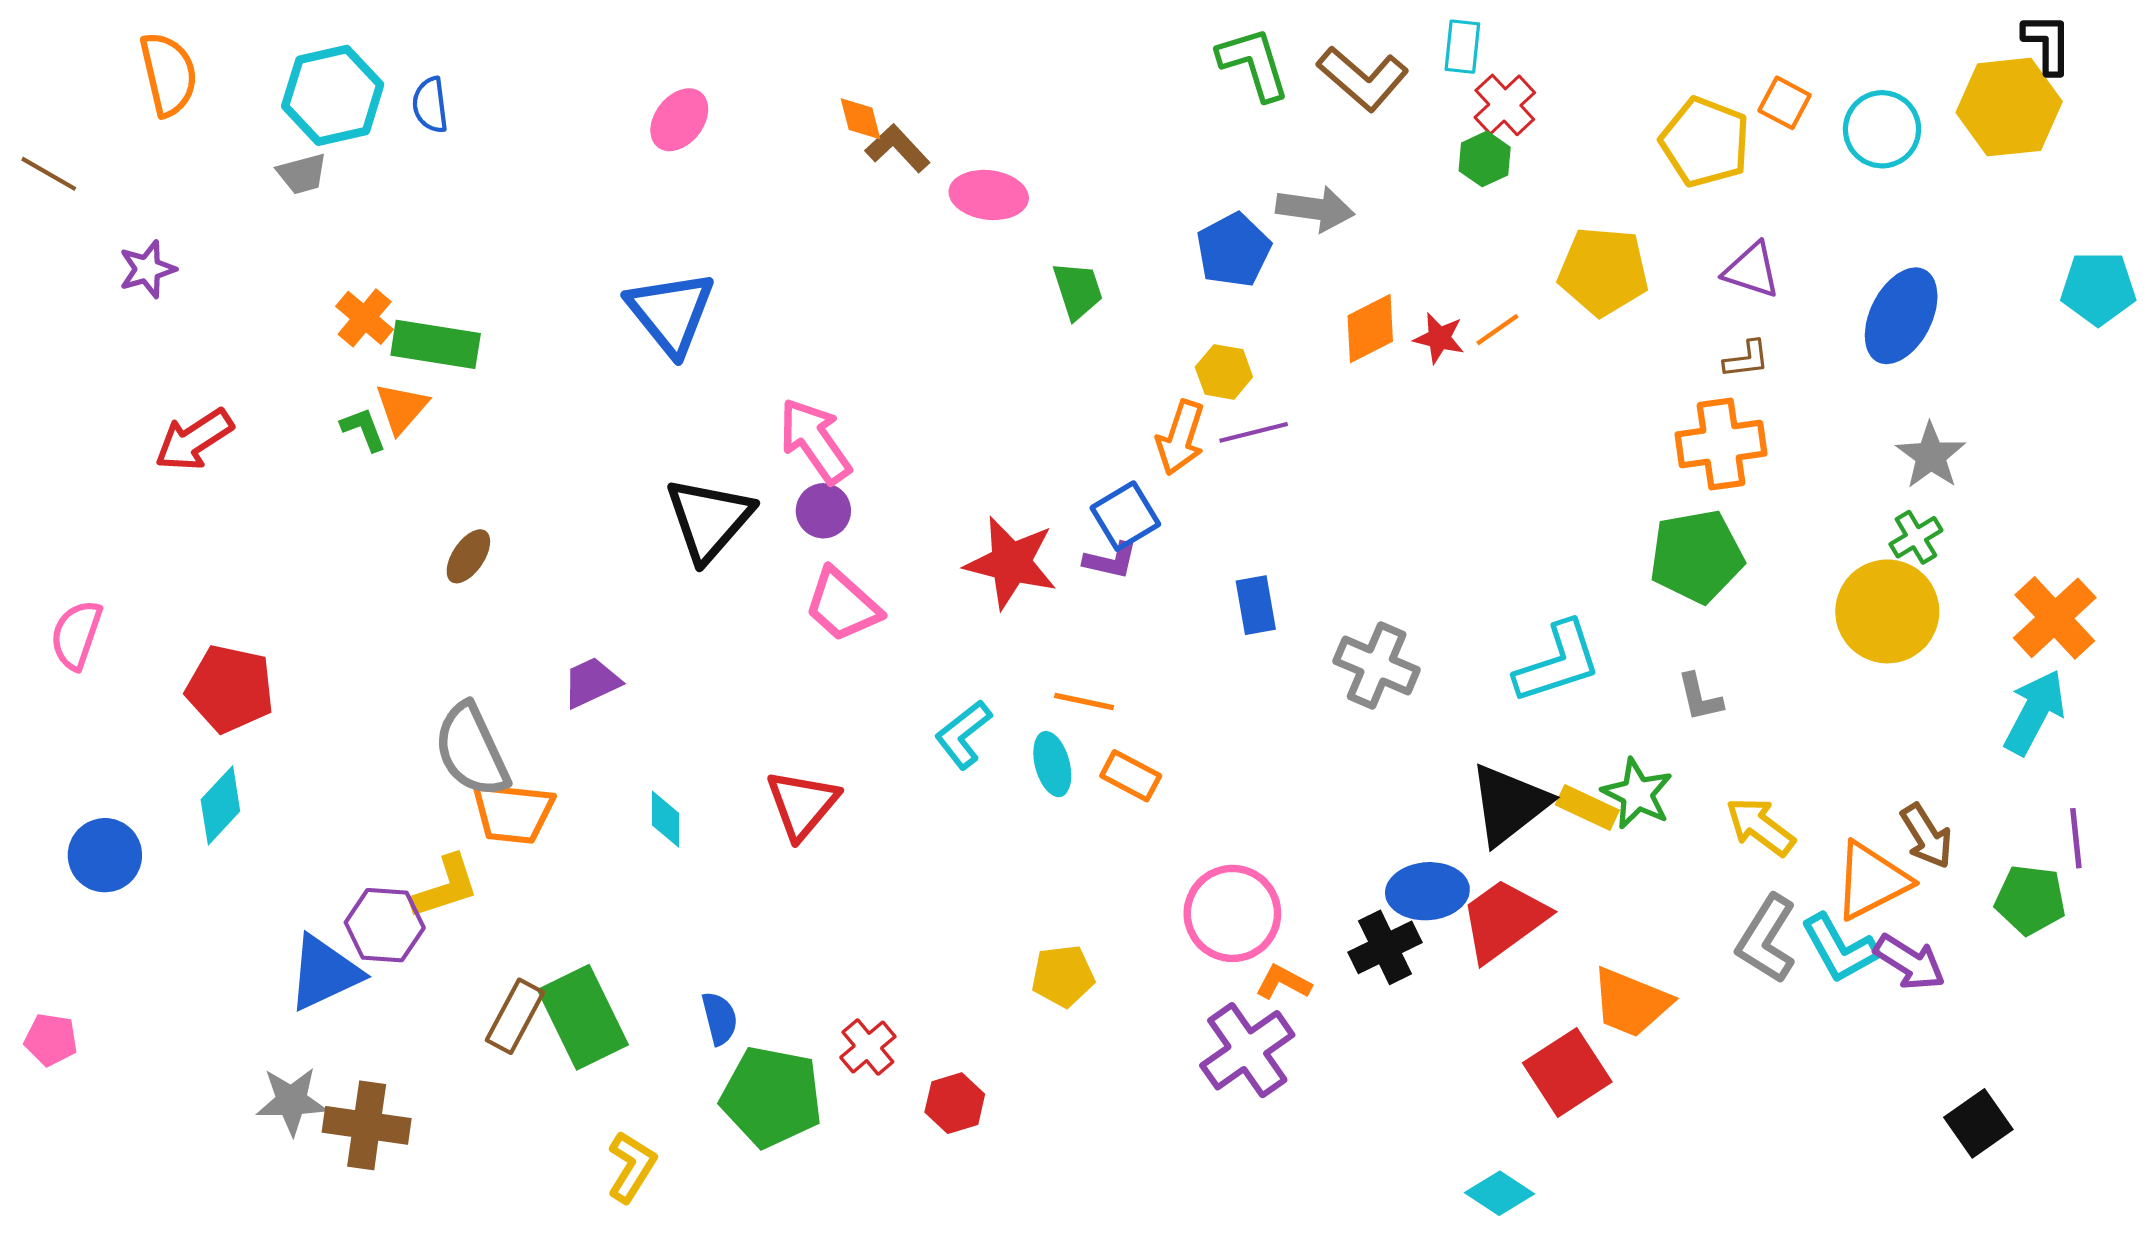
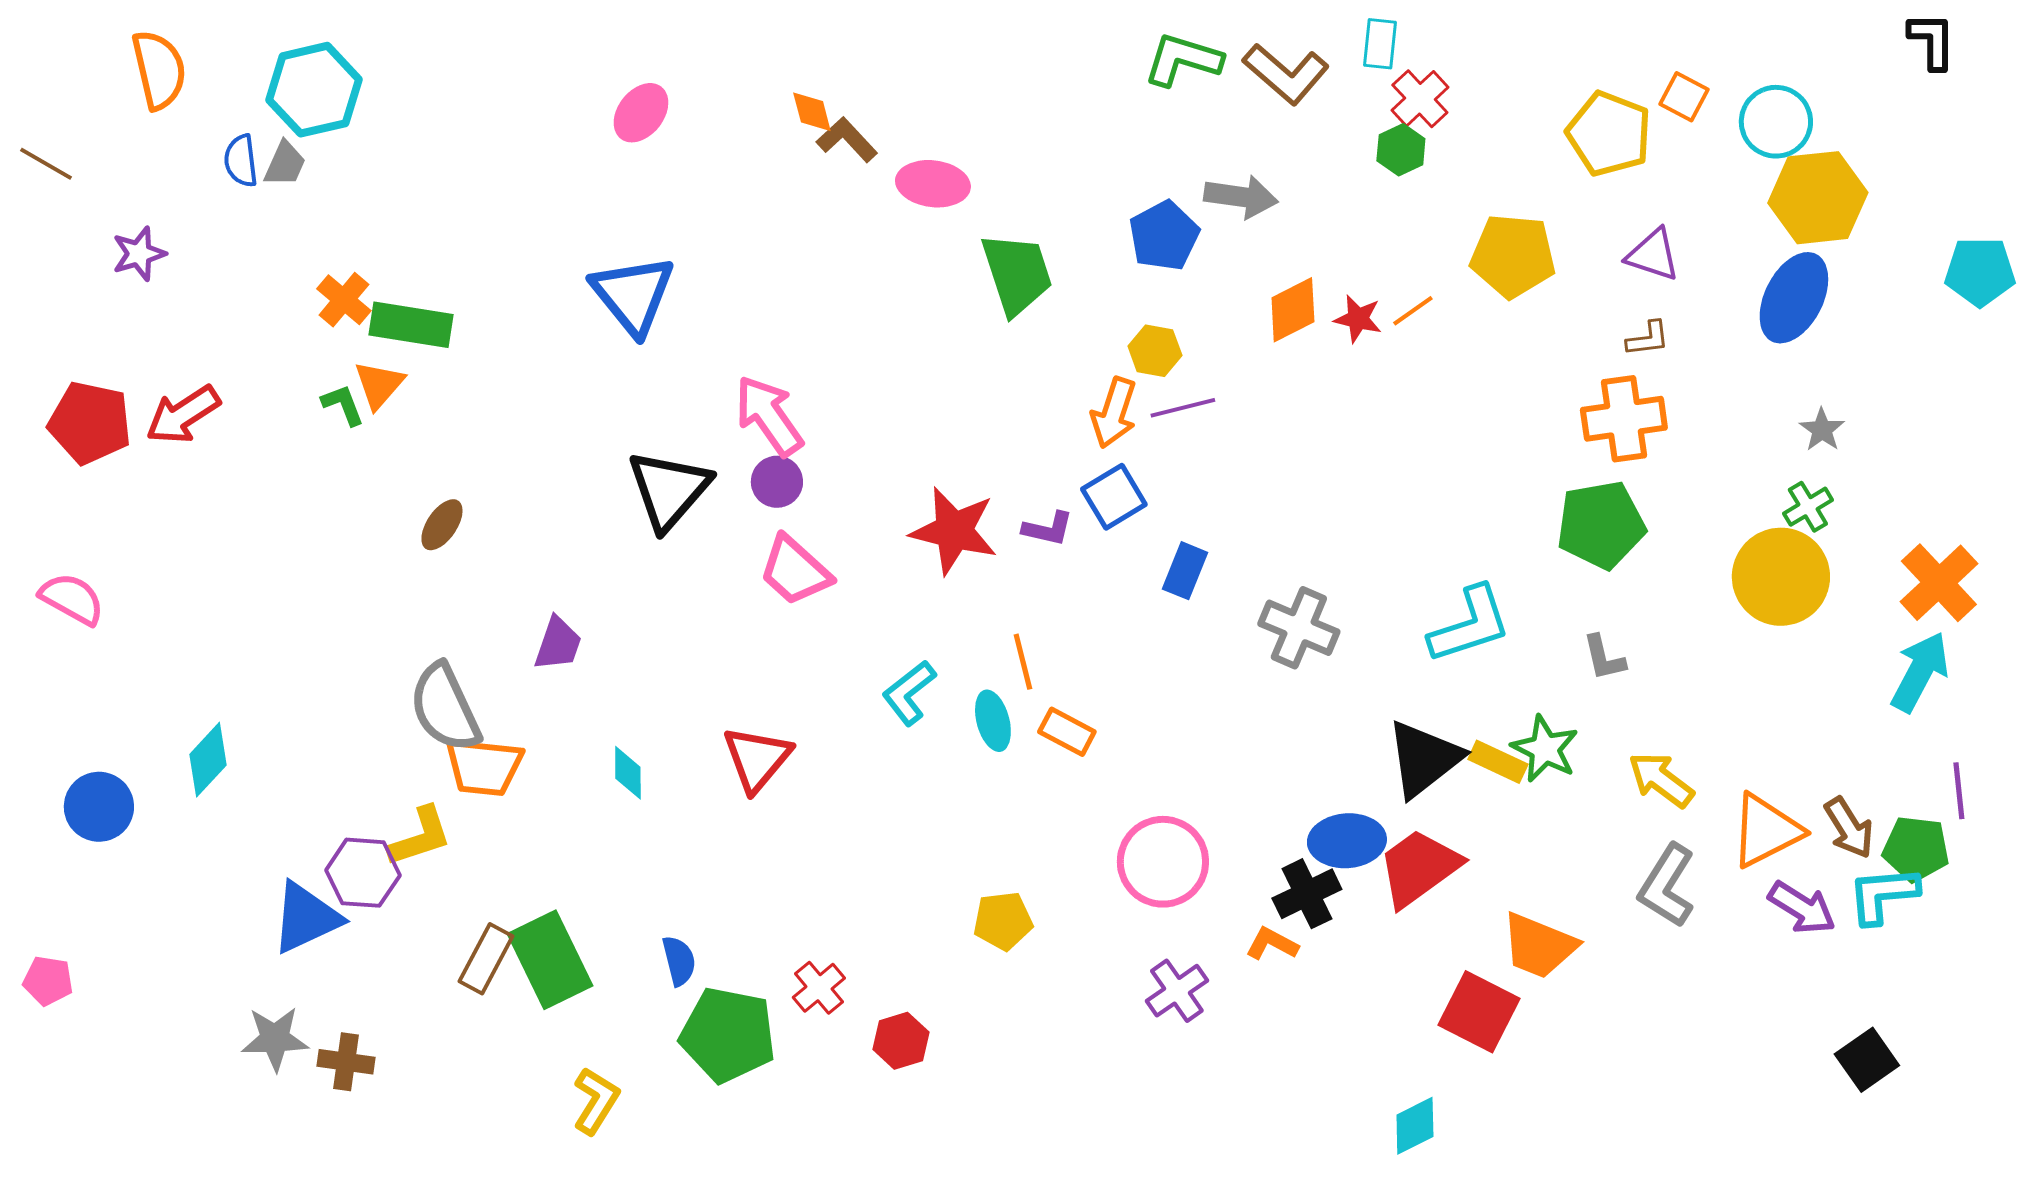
green L-shape: (1254, 64) -> (1183, 60), turned -56
blue semicircle: (430, 105) -> (241, 161), moved
yellow hexagon: (2009, 107) -> (1818, 198), moved
gray trapezoid: (302, 174) -> (285, 164), turned -51
green trapezoid: (1078, 290) -> (1017, 274), size x1.5
gray star: (1931, 456) -> (1822, 430), size x0.7
blue square: (1125, 516) -> (1114, 497), moved
blue rectangle: (1256, 605) -> (1185, 571), turned 32
pink semicircle: (76, 635) -> (72, 599), turned 100
purple trapezoid: (591, 682) -> (558, 644), turned 134
red pentagon: (230, 689) -> (90, 423), moved
orange line: (1084, 702) -> (1023, 662), turned 64
brown arrow: (1927, 836) -> (1849, 828), moved
cyan L-shape: (1840, 948) -> (1883, 895), moved, turned 114
orange L-shape: (1283, 982) -> (1272, 944), moved
purple cross: (1247, 1050) -> (1177, 991), size x0.7
red square: (1567, 1072) -> (1479, 1012), turned -30
brown cross: (367, 1125) -> (346, 1062), size x0.7
cyan diamond: (1499, 1193) -> (1415, 1126), turned -60

